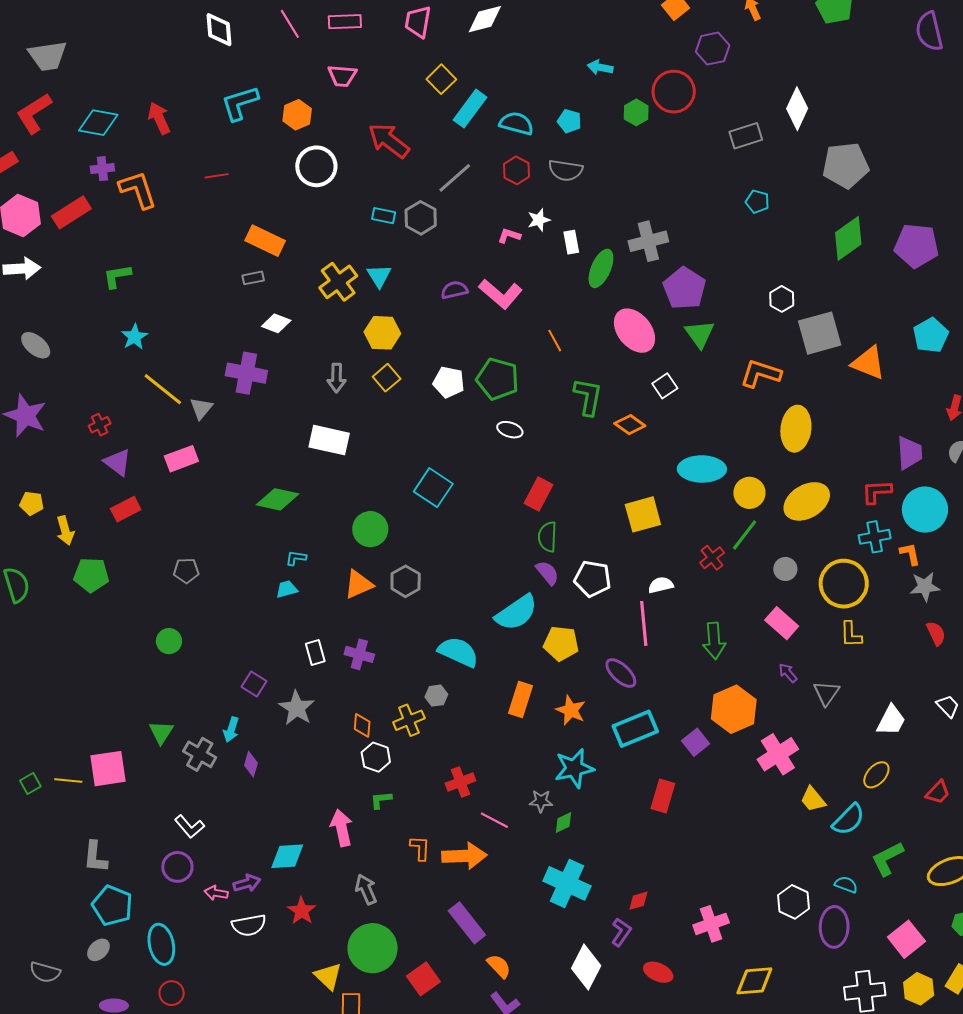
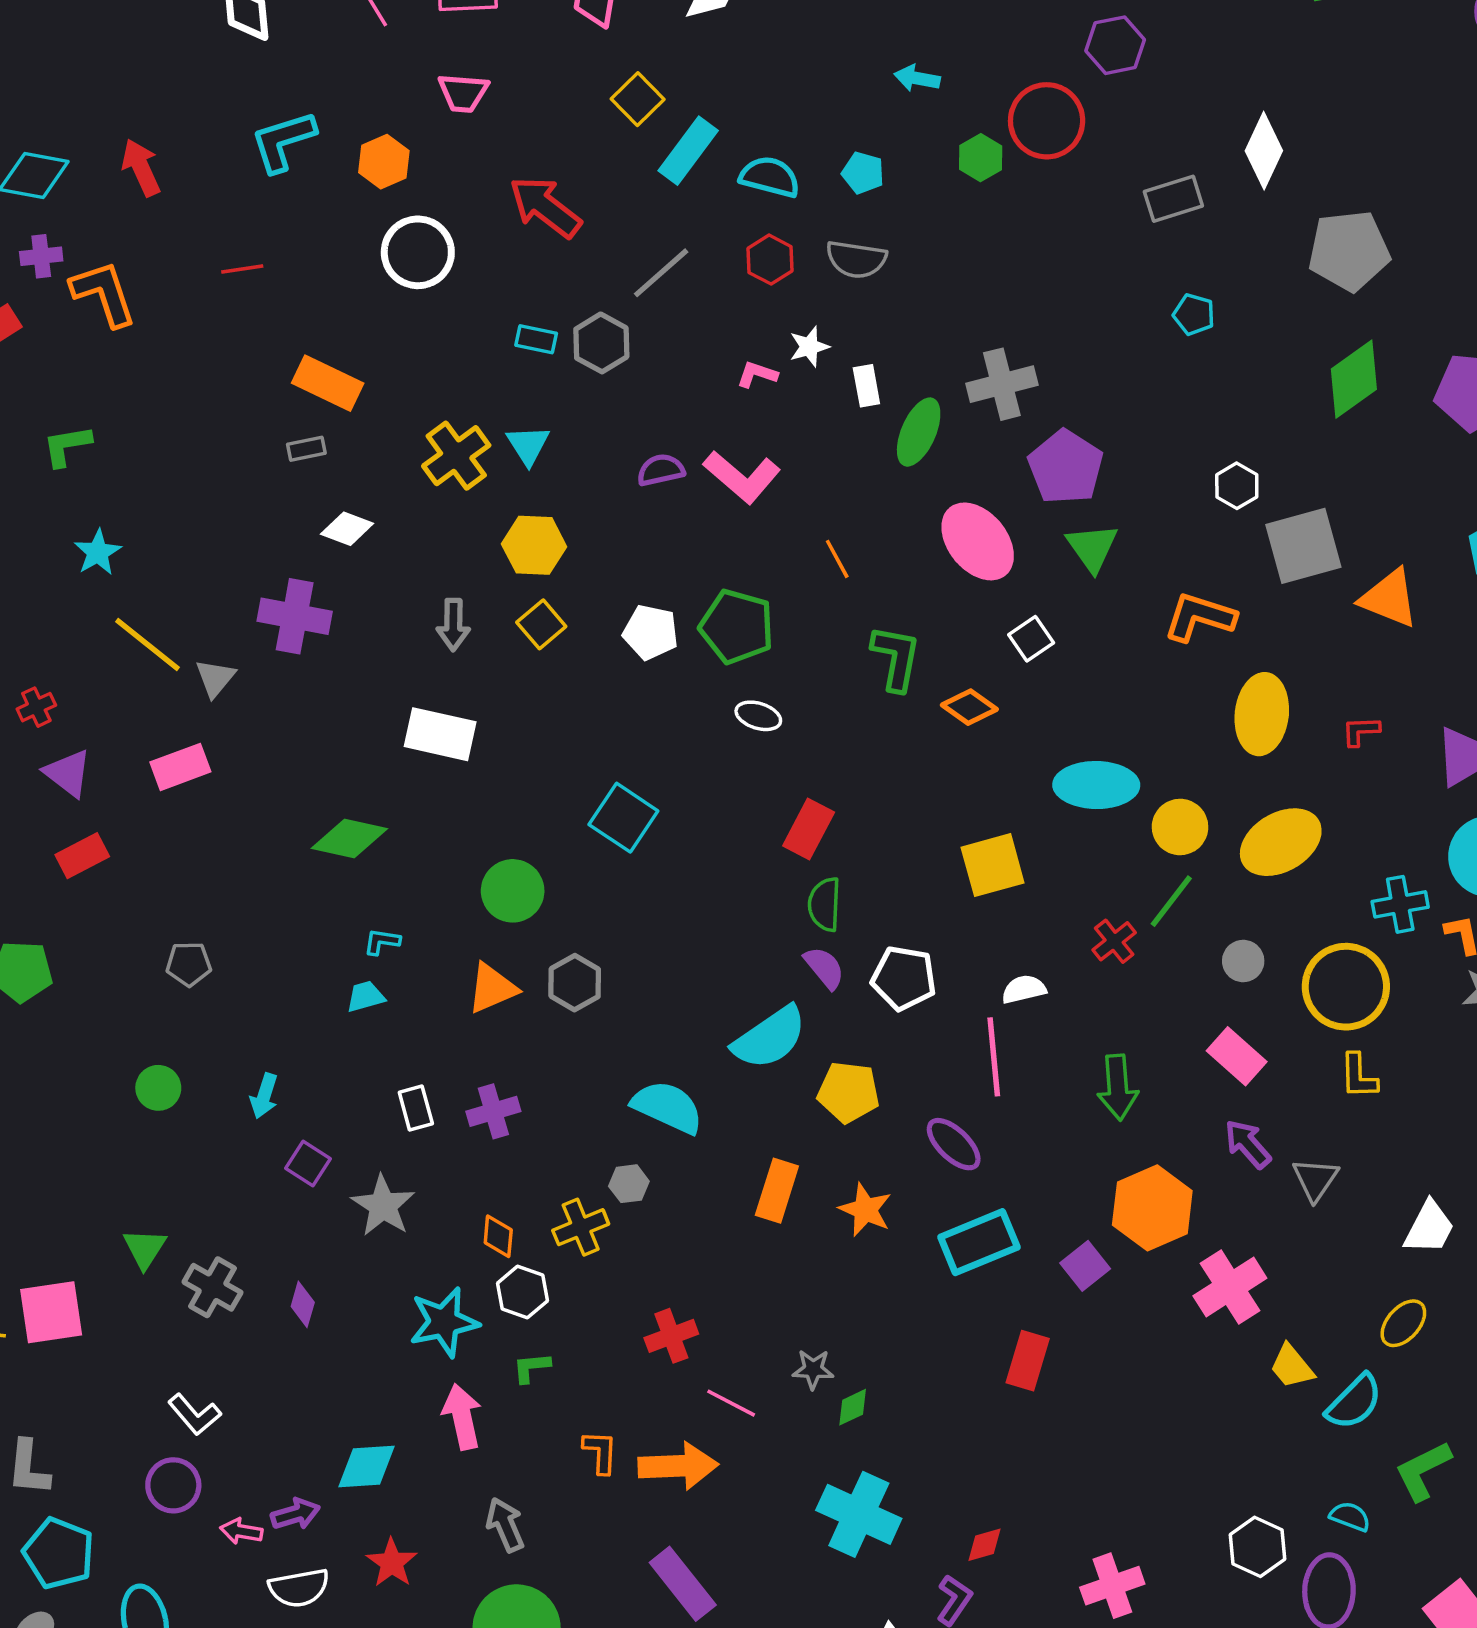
red L-shape: (877, 492) -> (1361, 731), moved, size x0.7
purple cross: (359, 654) -> (493, 1111), turned -32
purple arrow: (788, 673) -> (1248, 1144), size x1.4
cyan arrow: (231, 730) -> (264, 1096), moved
cyan star: (574, 768) -> (444, 1322), moved

